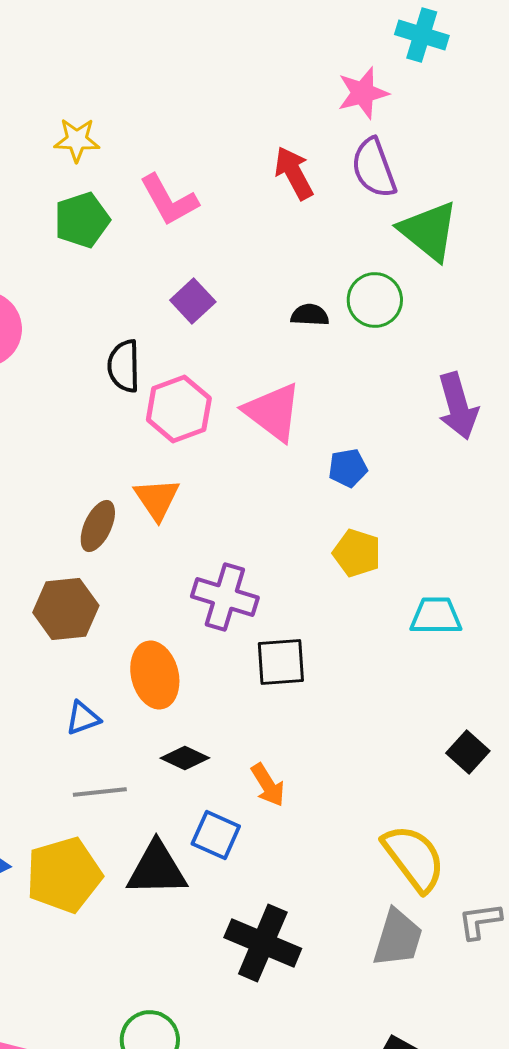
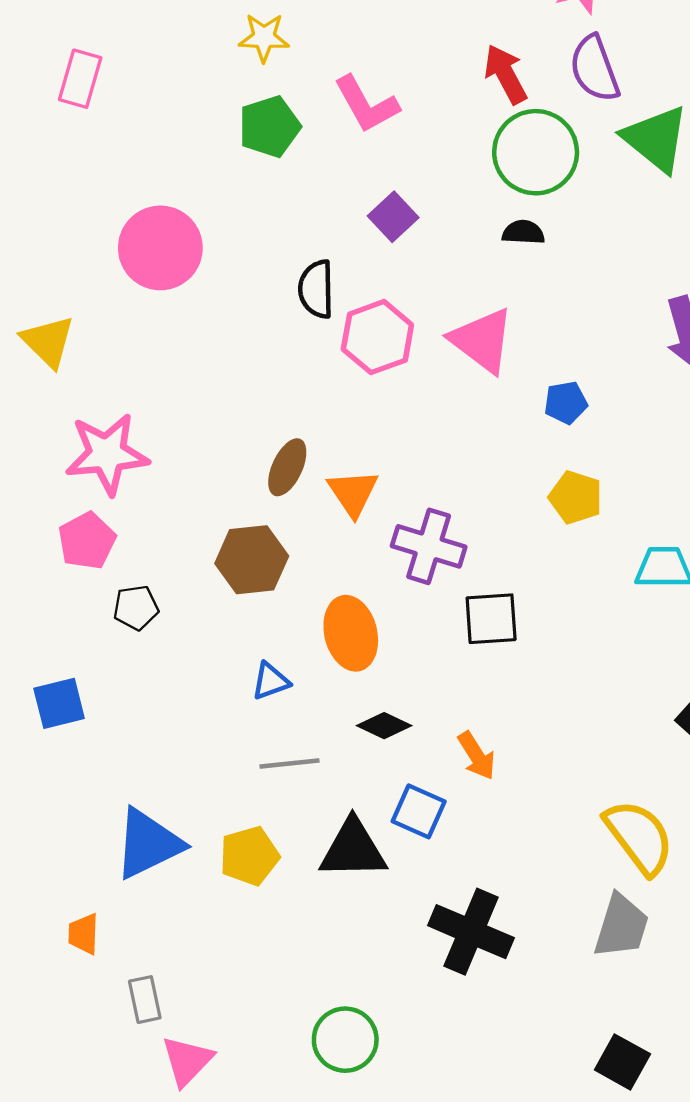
green circle: (375, 300) -> (536, 152), moved, size x1.4
orange triangle: (157, 499) -> (353, 493), moved
yellow pentagon: (64, 875) -> (249, 856), size x0.7

